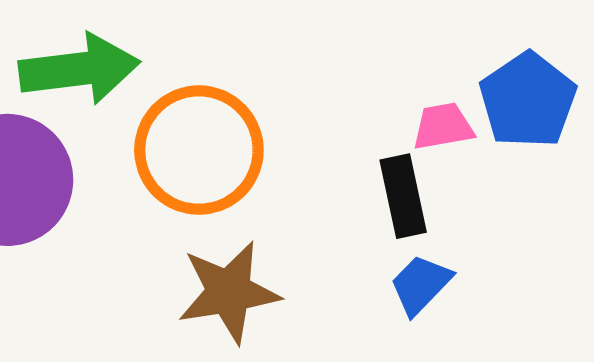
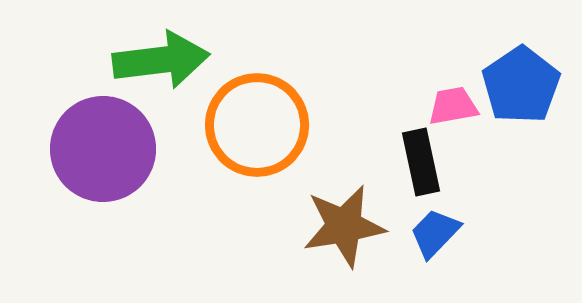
brown star: (229, 292) -> (344, 226), moved

